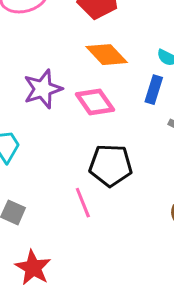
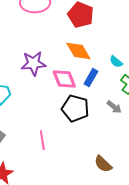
blue rectangle: (154, 90) -> (91, 78), moved
black pentagon: (111, 165) -> (75, 108), moved

